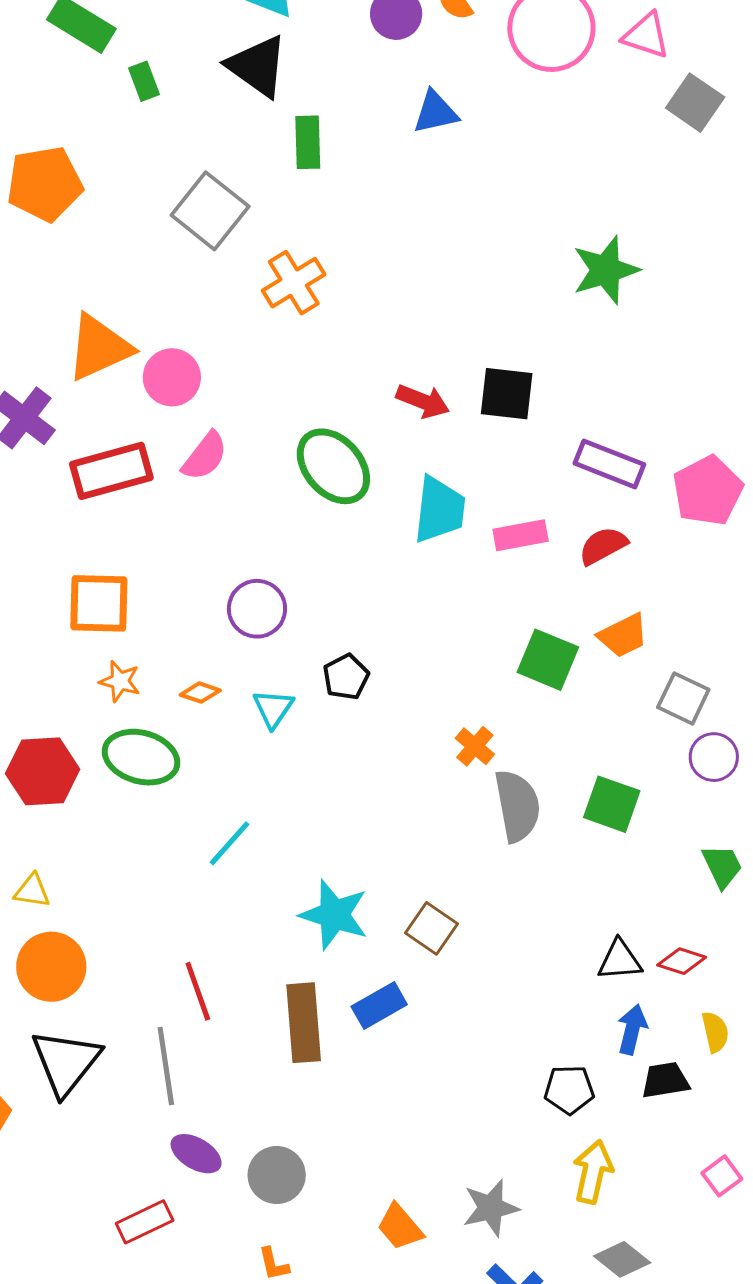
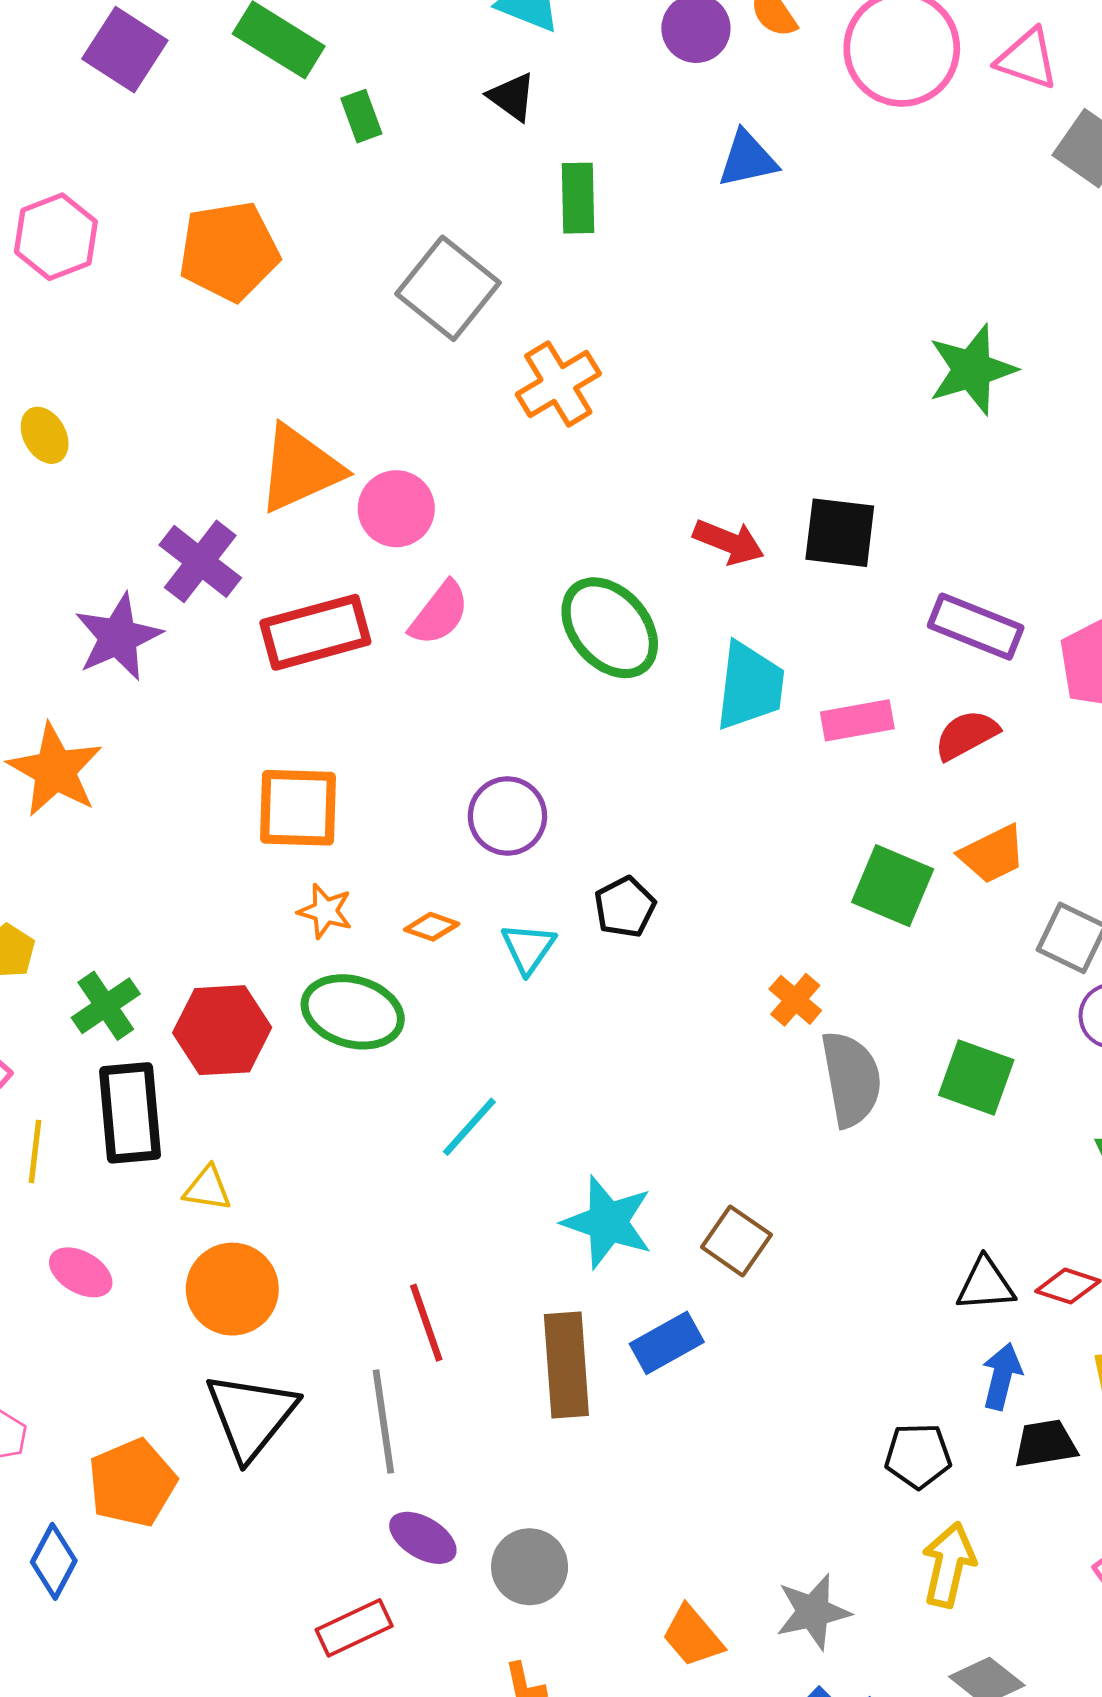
black triangle: (258, 66) -> (512, 97), size x0.6

